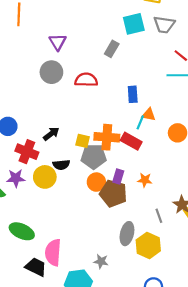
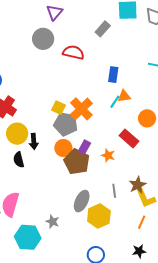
orange triangle: (149, 115) -> (124, 96), turned -32
black arrow: (51, 134) -> (34, 141), moved, turned 112
orange cross: (107, 137) -> (81, 109), turned 30
red rectangle: (131, 141) -> (129, 138), moved
black semicircle: (61, 165) -> (19, 160), moved, turned 70

